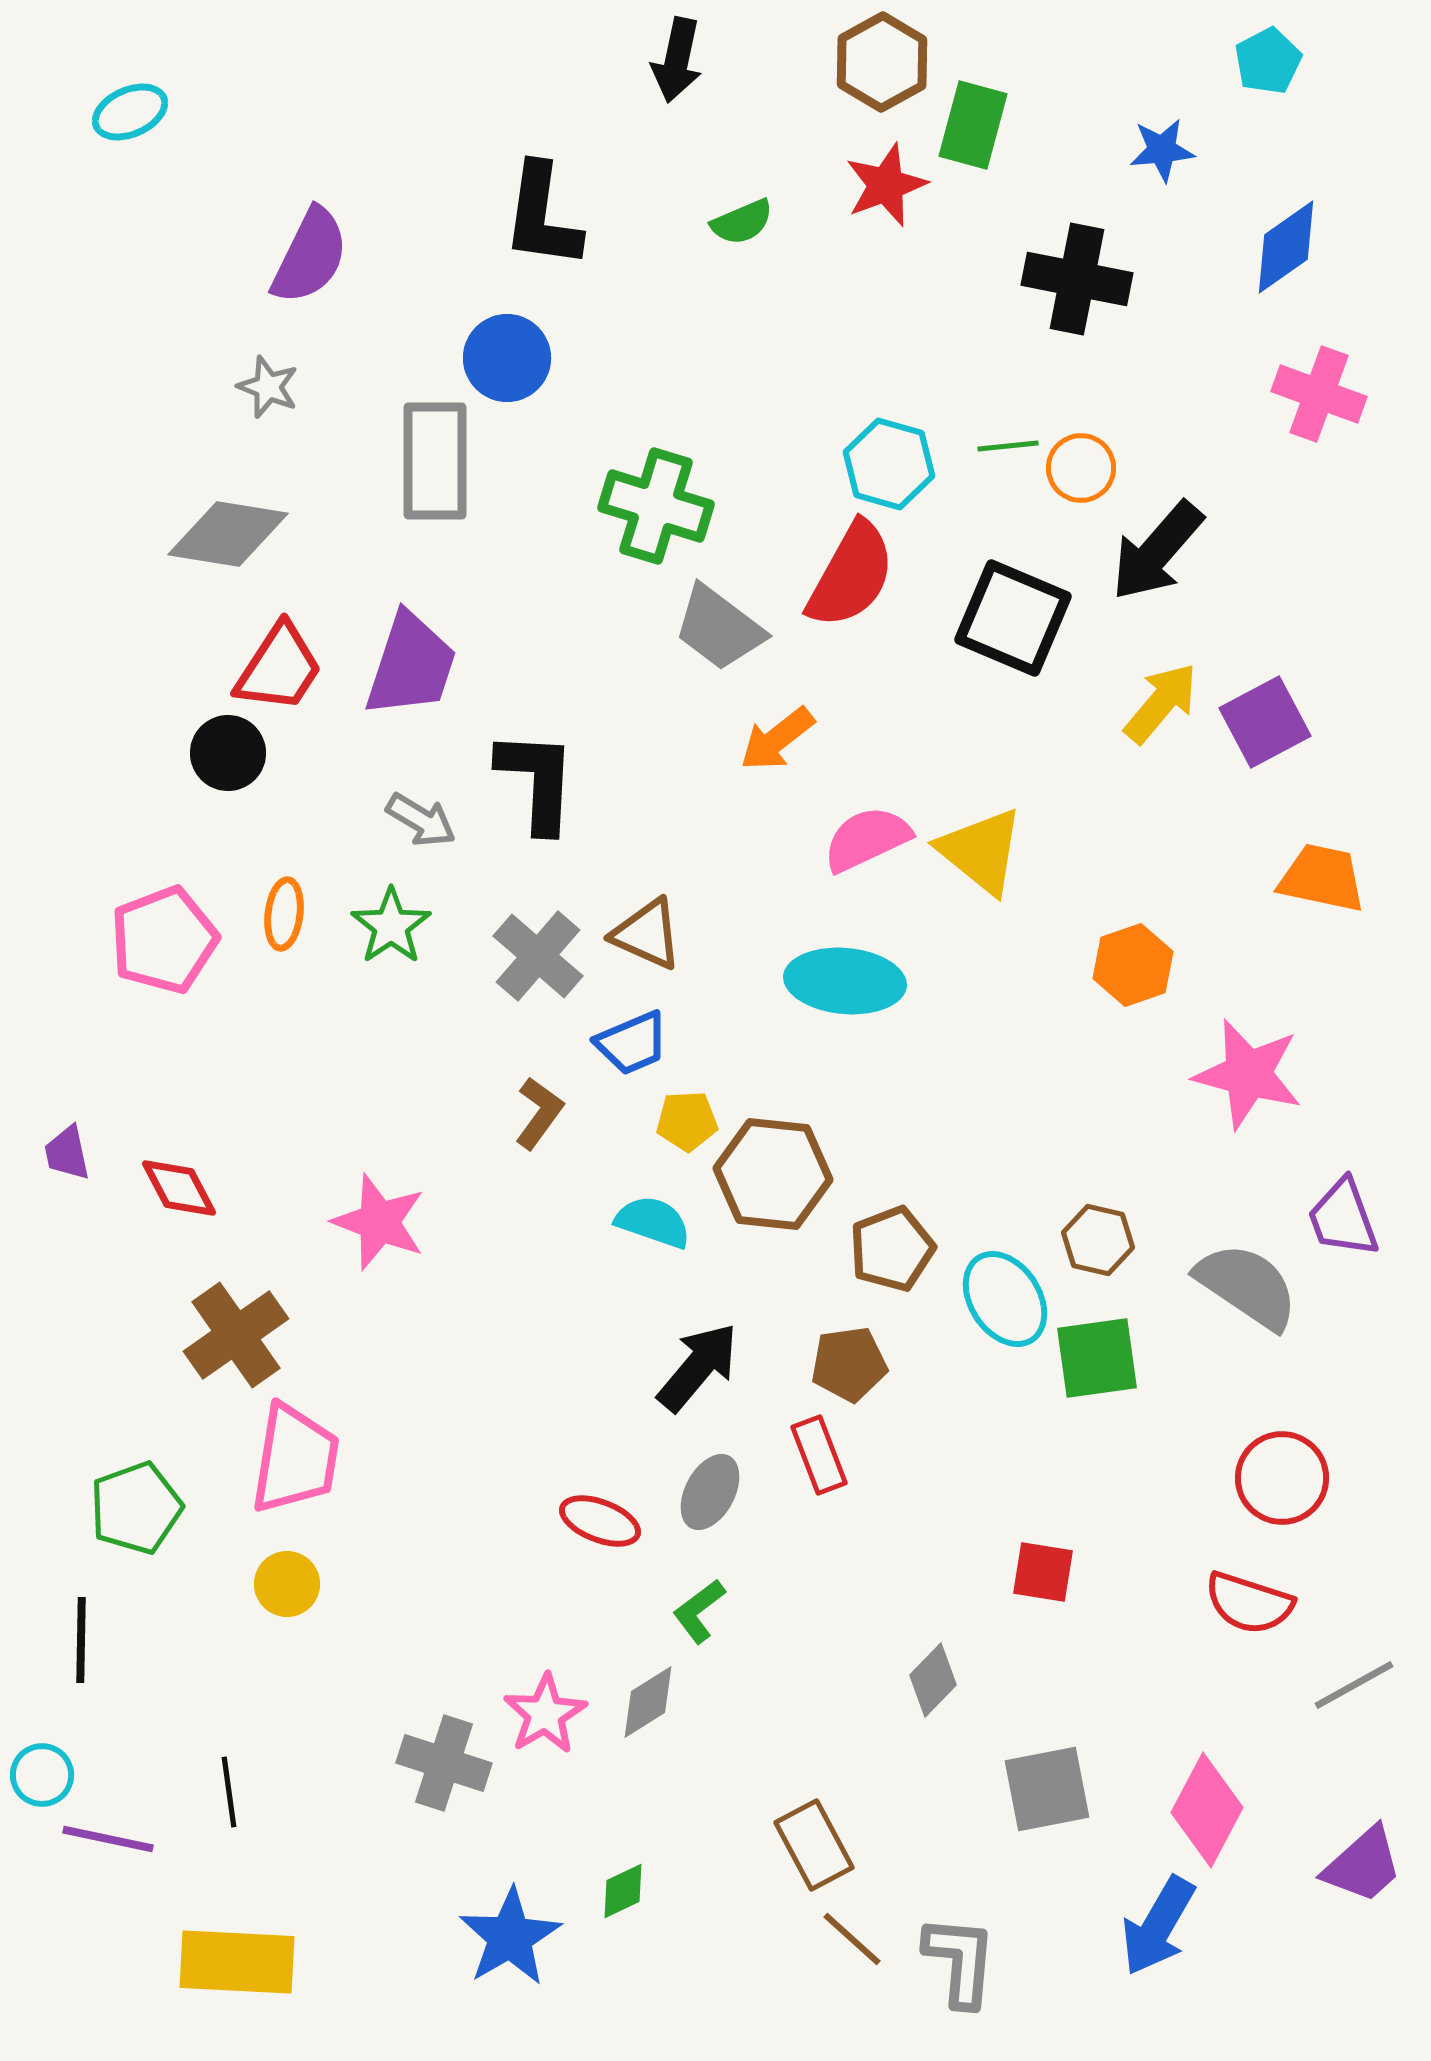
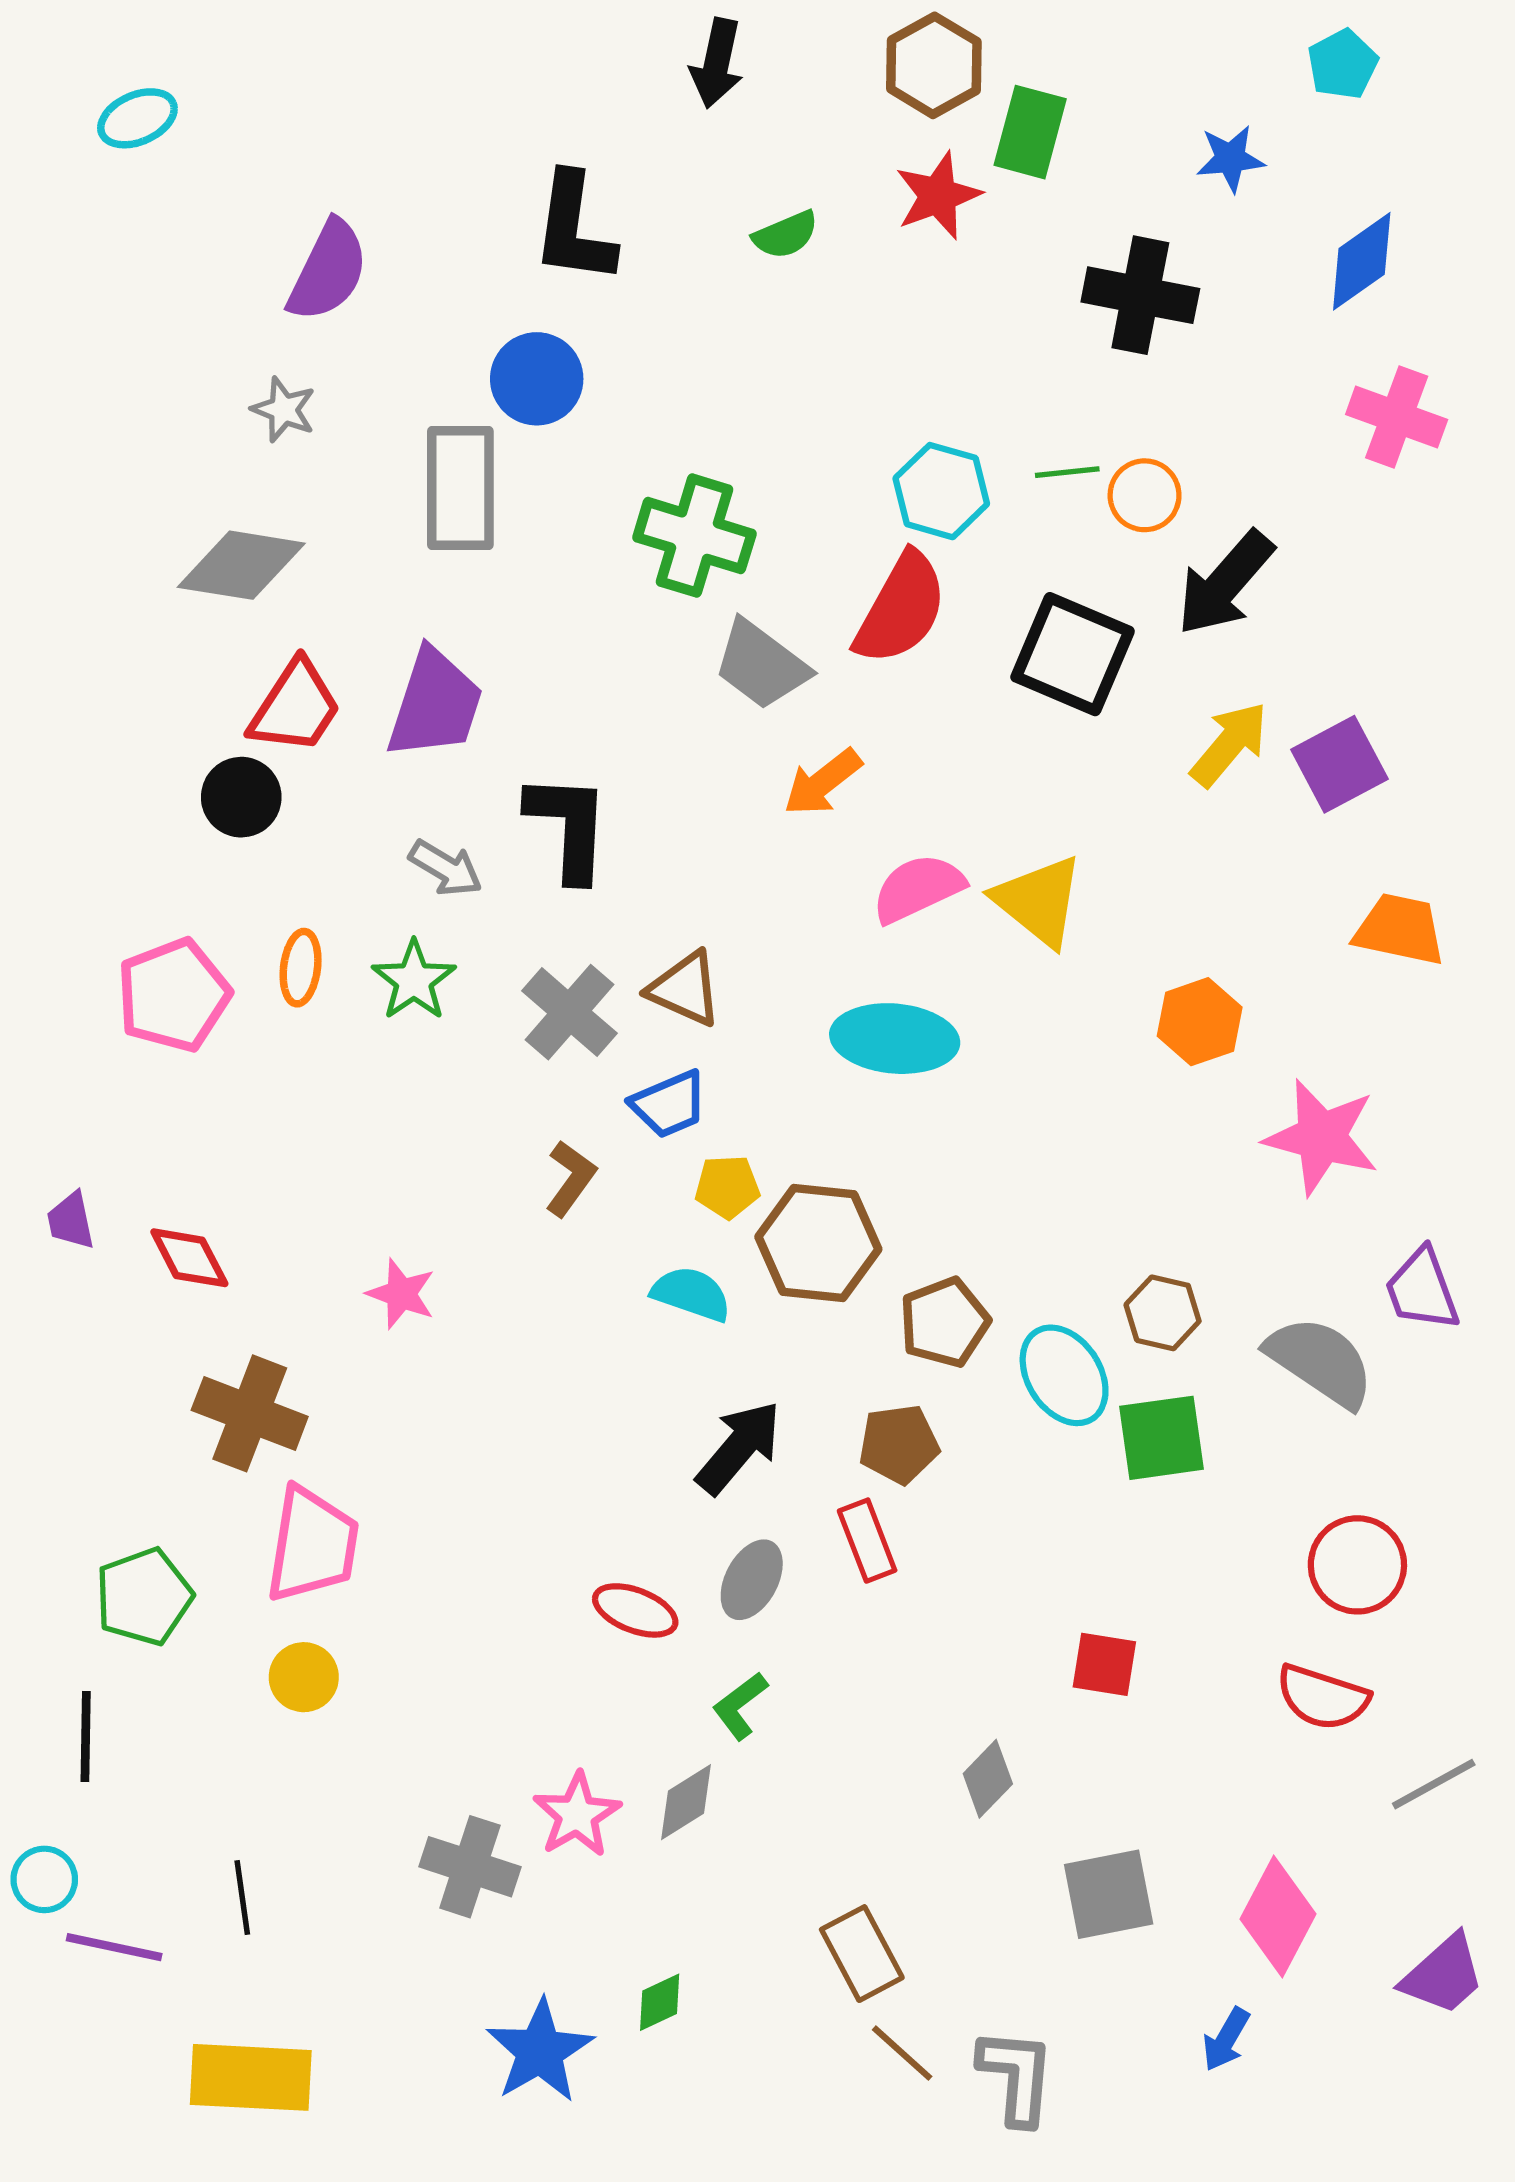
pink star: (379, 1222) -> (401, 1294), size x0.7
brown cross: (236, 1335) -> (250, 1413), turned -34
blue arrow: (1158, 1926) -> (1226, 2039), size x0.6

